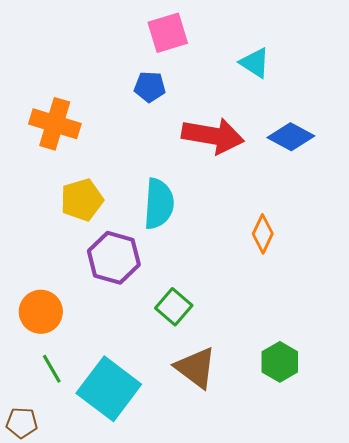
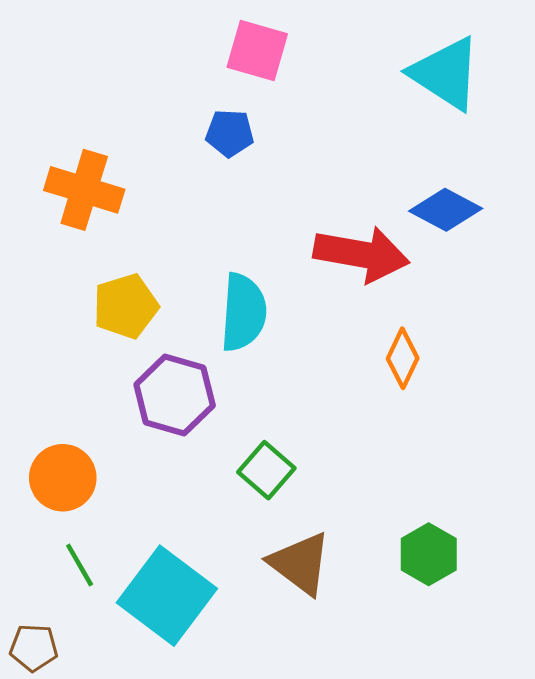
pink square: (168, 33) -> (257, 51), turned 33
cyan triangle: (255, 63) -> (446, 73), moved, size x1.6
red arrow: (213, 136) -> (361, 254), moved

